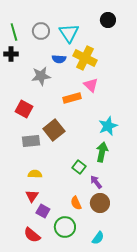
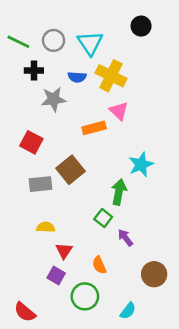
green line: (14, 32) -> (18, 42), turned -48
black cross: (11, 54) -> (34, 70), moved
green arrow: (102, 152) -> (119, 192), moved
red triangle: (32, 196) -> (64, 251), moved
brown circle: (100, 203) -> (154, 274), moved
red semicircle: (32, 235) -> (25, 312), moved

